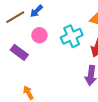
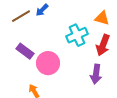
pink circle: (39, 35) -> (48, 63), moved, size x1.5

